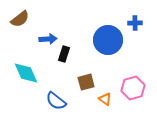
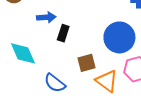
blue circle: (108, 40) -> (119, 37), moved
orange triangle: (105, 99) -> (107, 81), size x1.6

